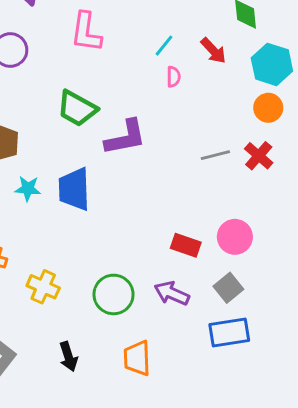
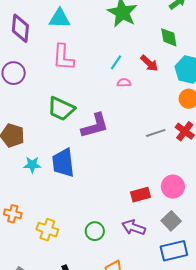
pink semicircle: (174, 77) -> (124, 83), turned -88
red rectangle: (186, 245) -> (141, 195), turned -30
green circle: (114, 294) -> (95, 231), size x0.7

